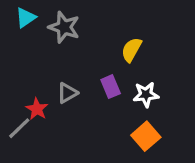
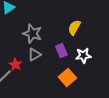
gray star: (64, 27) -> (32, 34), moved
orange square: (146, 136) -> (67, 78), moved

